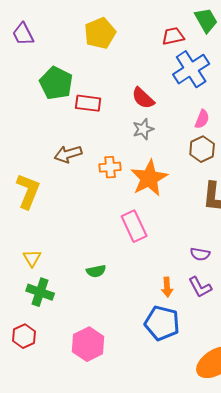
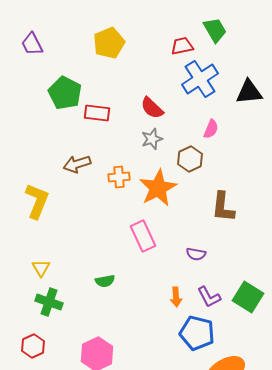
brown hexagon: (202, 149) -> (190, 159), moved
purple semicircle: (200, 254) -> (196, 254), moved
blue pentagon: (162, 323) -> (197, 333), moved

